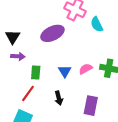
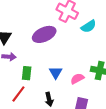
cyan semicircle: (97, 24) -> (89, 26), turned -98
pink semicircle: (86, 69) -> (77, 79), moved

